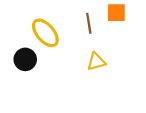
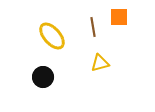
black circle: (25, 59) -> (43, 77), moved

